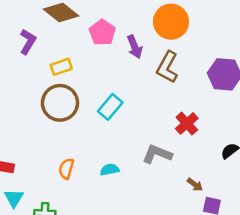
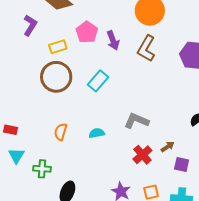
pink pentagon: (102, 33) -> (87, 32), moved
purple arrow: (135, 47) -> (113, 40), moved
red cross: (187, 123) -> (142, 155), moved
brown arrow: (195, 185) -> (168, 147), turned -72

